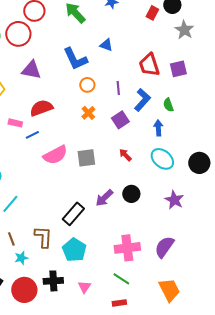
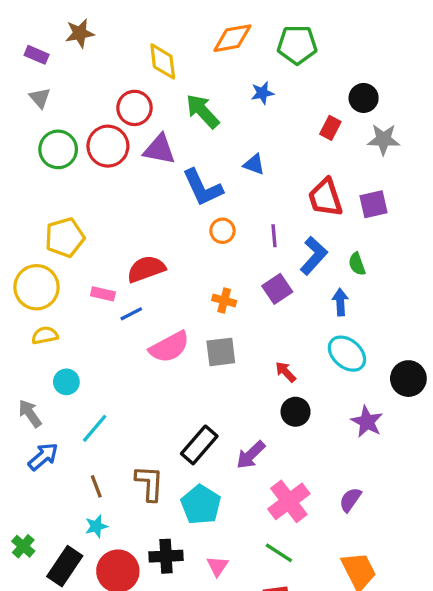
red rectangle: (152, 13) -> (330, 128), moved
gray star: (184, 30) -> (383, 139), turned -30
purple triangle: (31, 70) -> (159, 149), moved
orange cross: (88, 113) -> (224, 300), moved, turned -32
red arrow: (125, 155) -> (286, 372), moved
black circle: (199, 163) -> (408, 379), moved
purple arrow: (104, 198) -> (251, 455), moved
purple semicircle: (164, 247) -> (350, 500), size x0.7
pink cross: (127, 248) -> (289, 501), turned -30
cyan star: (21, 258) -> (96, 526), moved

